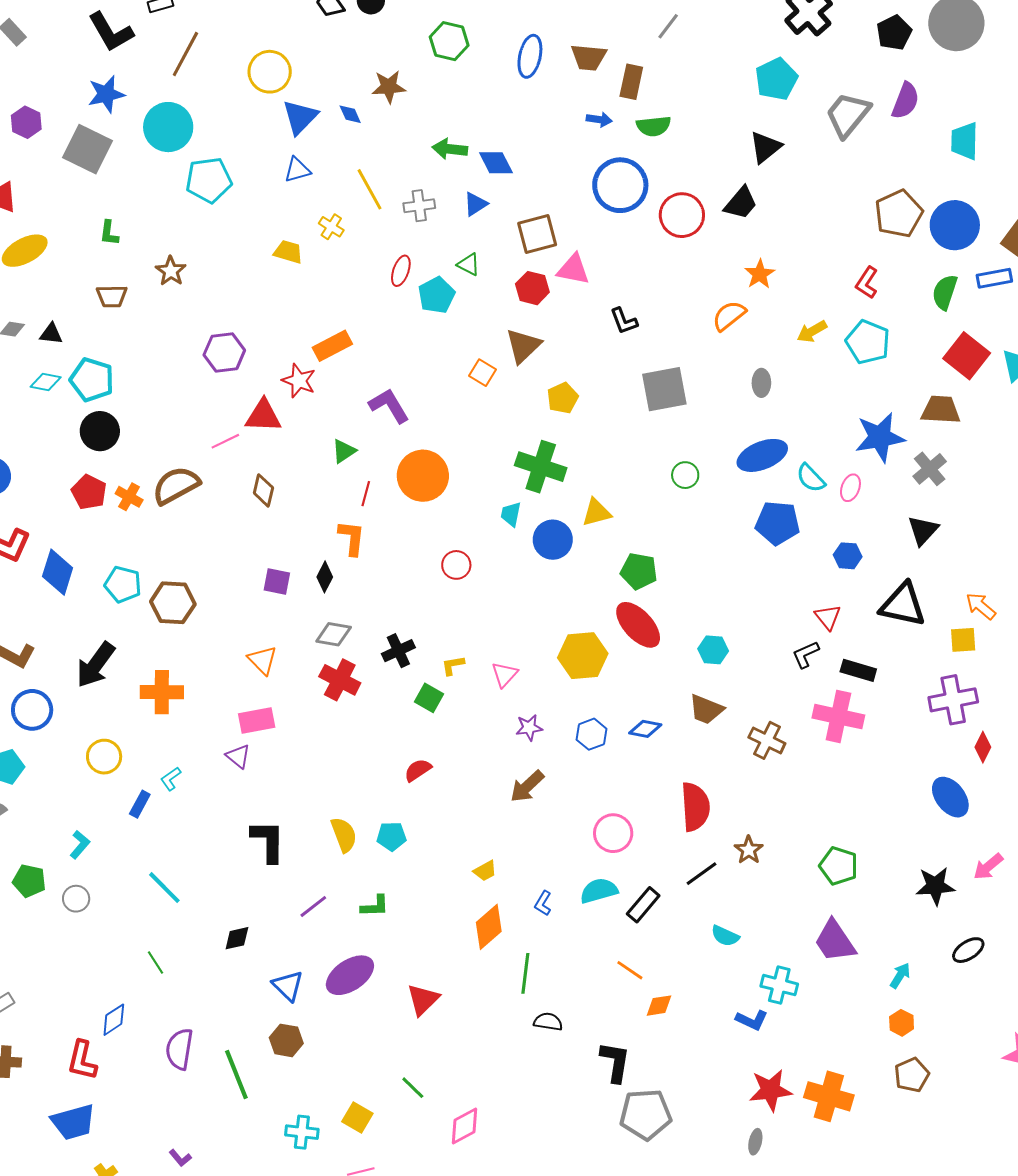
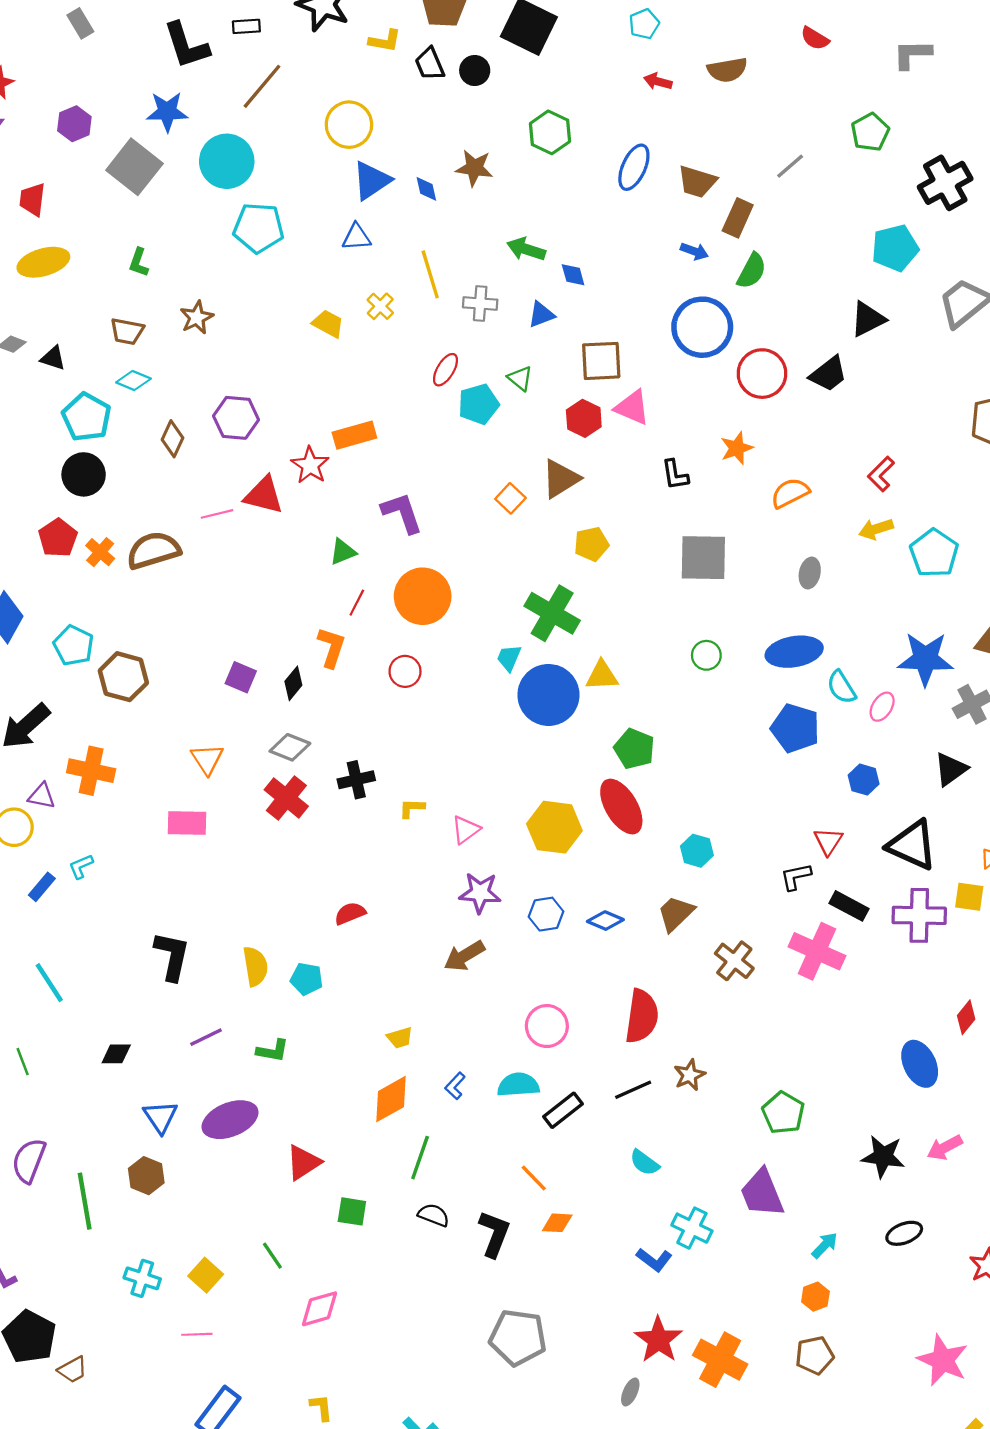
green semicircle: (654, 126) -> (752, 271), turned -68
blue diamond: (496, 163) -> (573, 275), size x0.7
orange star: (760, 274) -> (737, 448), moved
red L-shape: (867, 283) -> (881, 474), moved
cyan diamond: (46, 382) -> (133, 381), moved
brown diamond: (263, 490) -> (172, 439), moved
blue circle: (553, 540) -> (548, 695), size x1.4
red circle: (456, 565) -> (405, 671), moved
green square: (429, 698) -> (352, 1211), moved, turned -32
purple cross: (953, 700) -> (919, 915), moved
brown trapezoid: (706, 709) -> (676, 913), turned 102
purple star: (529, 728) -> (480, 893), size x1.4
purple triangle: (238, 756) -> (42, 796), moved, turned -40
black L-shape: (615, 1062) -> (494, 1234), moved
red star: (770, 1090) -> (658, 1340), turned 30

